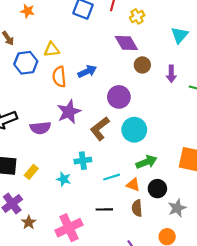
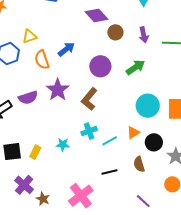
purple semicircle: (40, 128) -> (28, 98), moved
cyan circle: (134, 130) -> (148, 106), moved
cyan cross: (83, 161) -> (89, 131), moved
green arrow: (146, 162) -> (135, 67), moved
cyan star: (64, 179) -> (63, 145), moved
orange triangle: (133, 185) -> (133, 133), moved, turned -40

